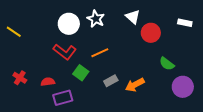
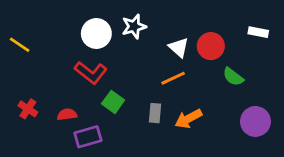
white triangle: (133, 17) -> (179, 47), moved
white star: (96, 19) -> (134, 27), turned 30
orange line: (100, 53) -> (173, 78), moved
green semicircle: (167, 64) -> (233, 77), moved
gray rectangle: (111, 81) -> (155, 113), turned -56

